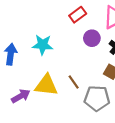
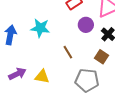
brown line: (74, 82) -> (68, 52), moved
yellow triangle: (46, 85) -> (42, 76), moved, size x0.7

